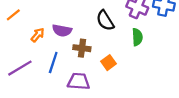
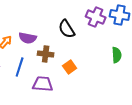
green semicircle: (137, 37) -> (117, 55), moved

